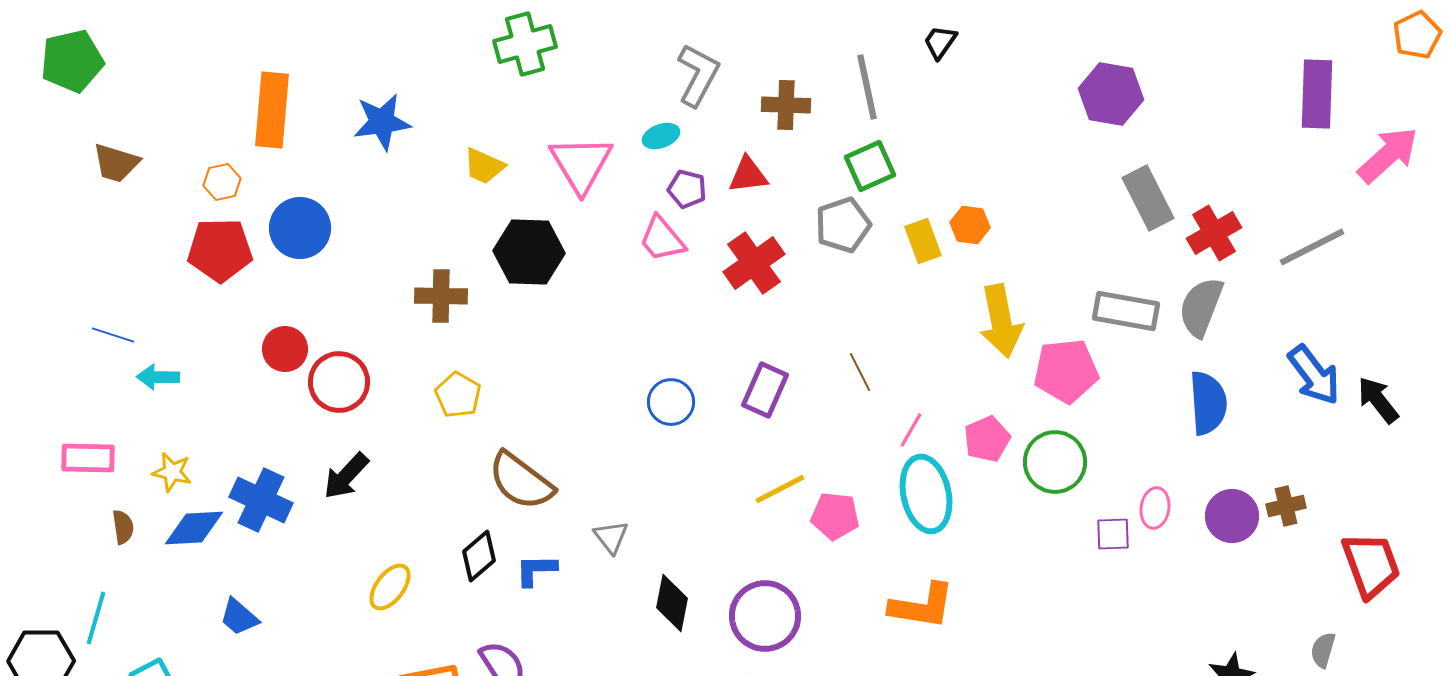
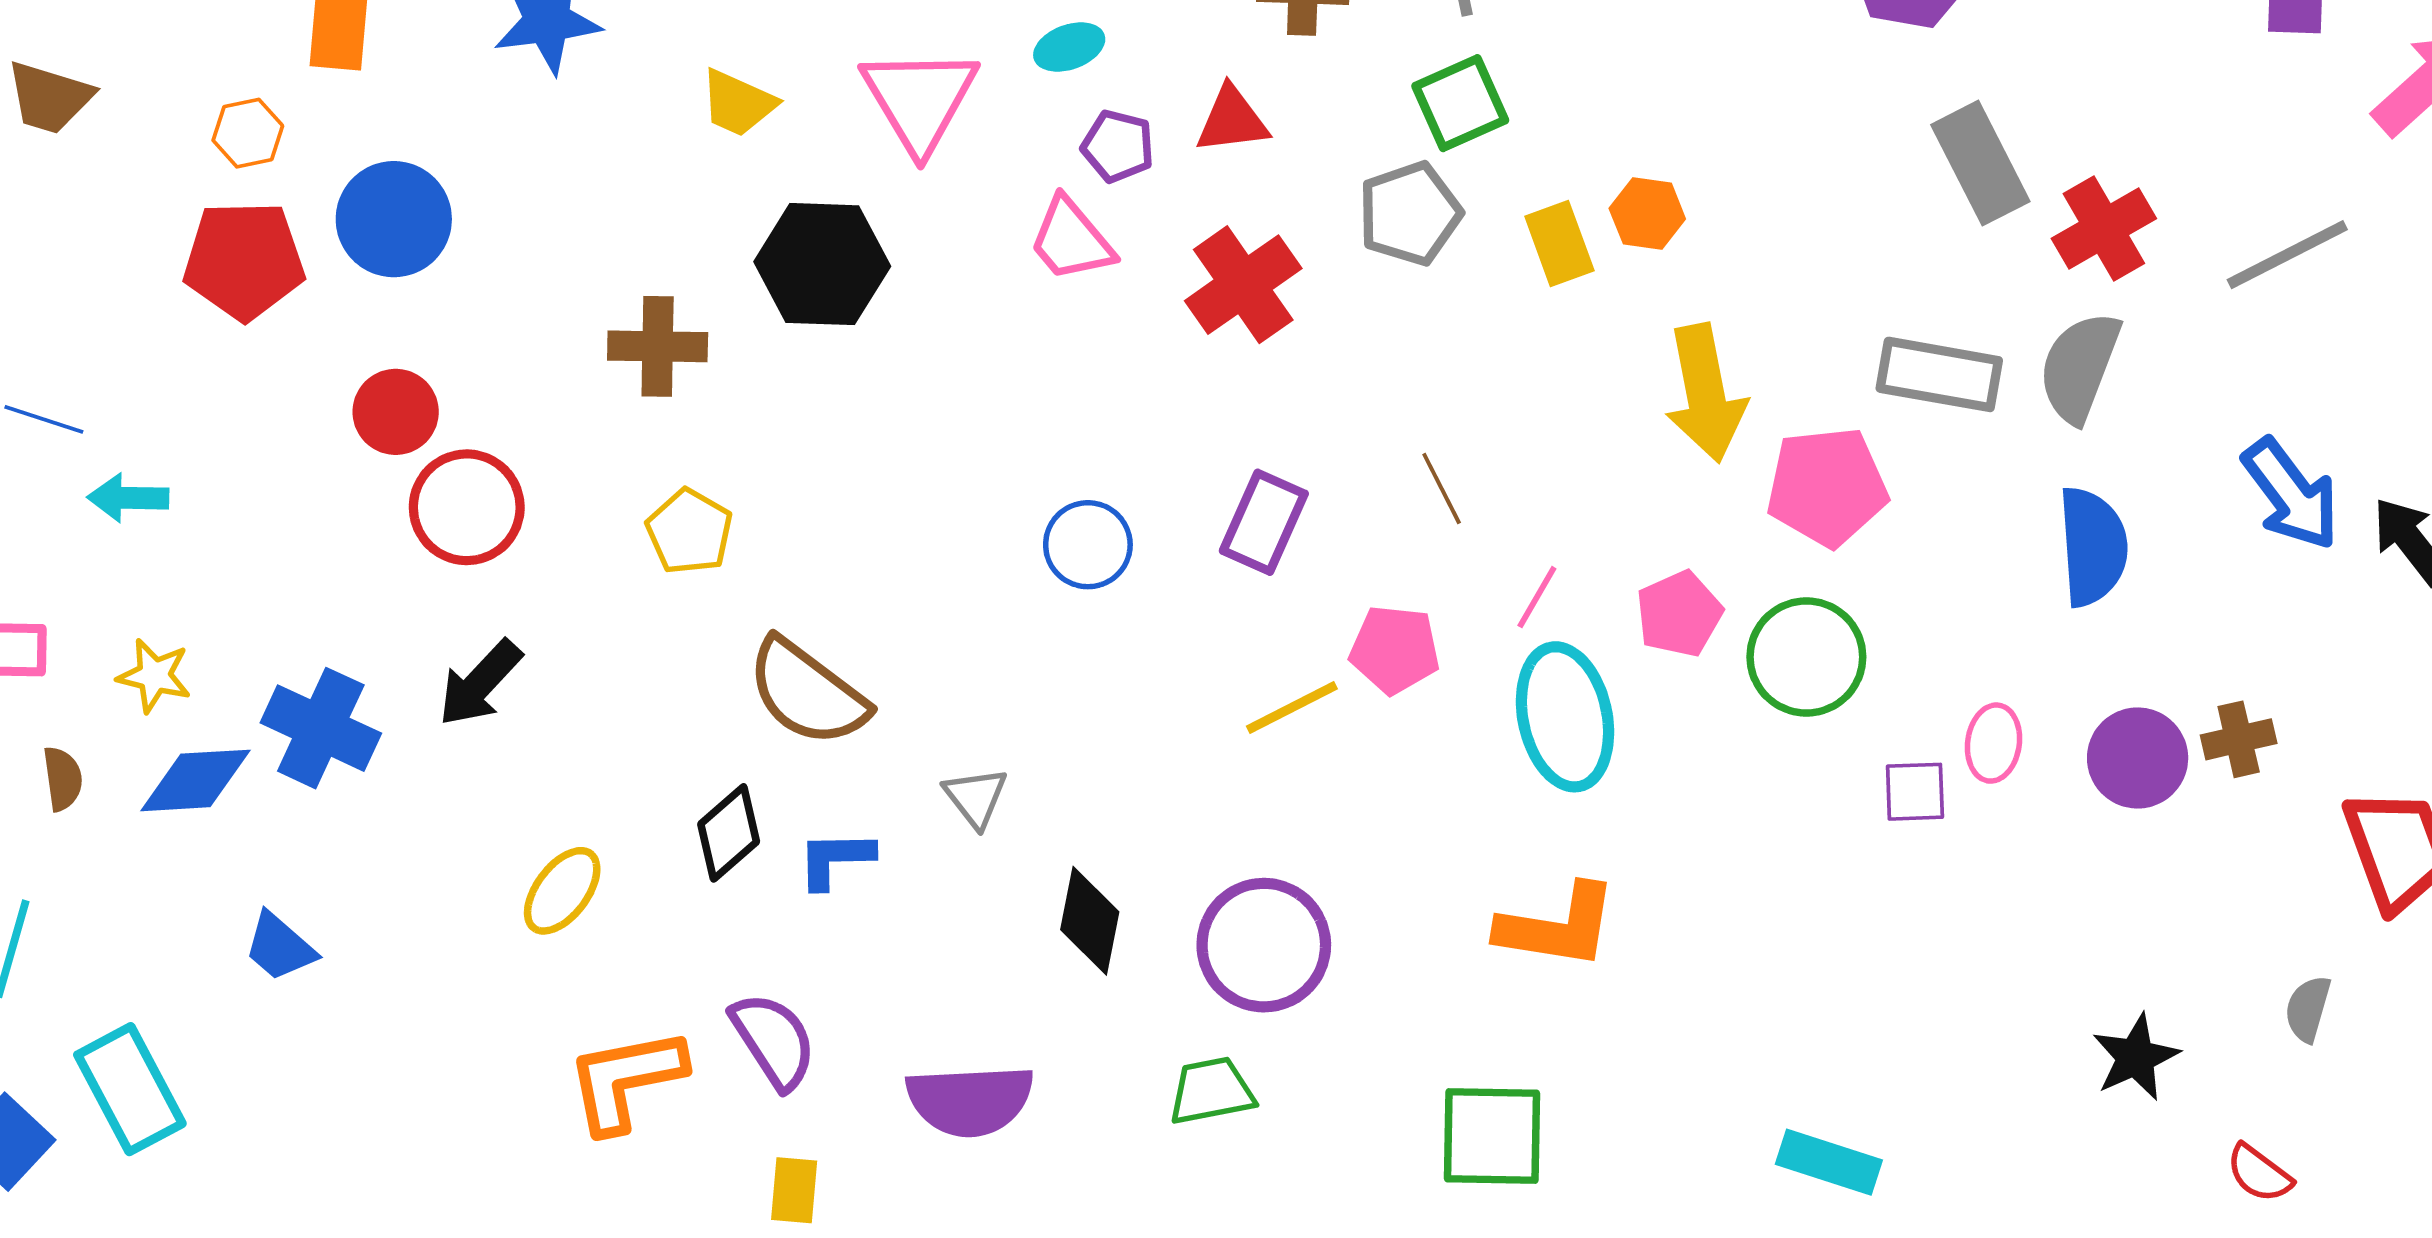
red circle: (285, 349) -> (396, 412), moved
pink pentagon: (835, 516) -> (1395, 649), moved

